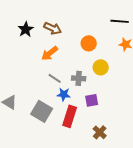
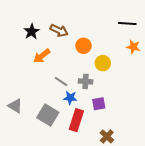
orange circle: (89, 43) -> (83, 46), moved
orange arrow: (50, 53) -> (42, 56), moved
yellow circle: (101, 67) -> (103, 63), moved

